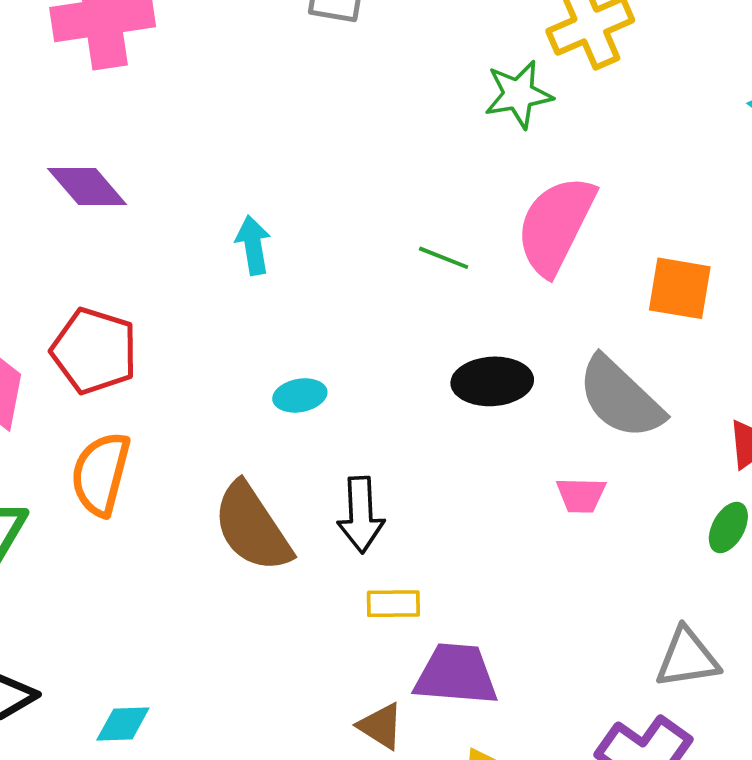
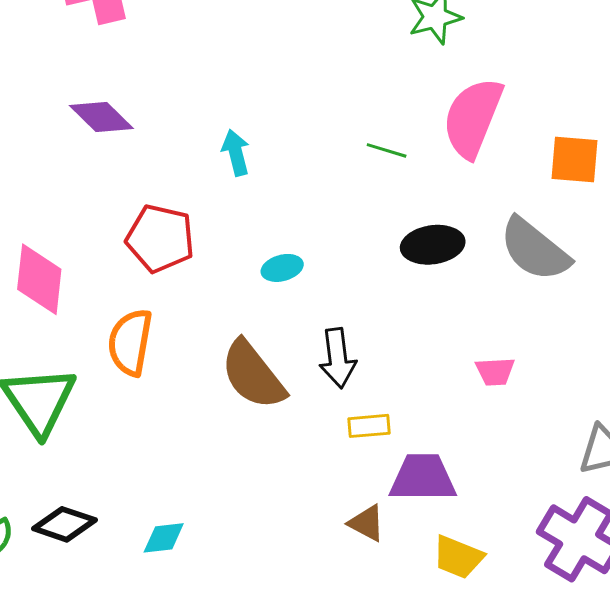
red pentagon: (94, 351) -> (160, 238), moved
pink trapezoid: (581, 495) -> (495, 372), moved

